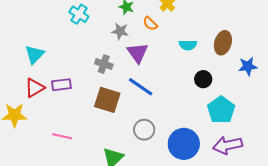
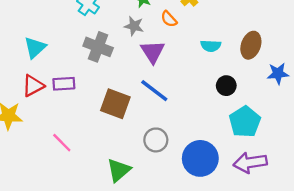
gray cross: (104, 64) -> (98, 47), moved, size x1.4
pink line: (62, 136) -> (62, 143), turned 30

